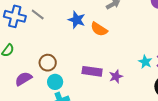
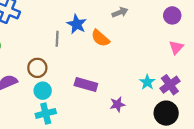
gray line: (38, 15) -> (57, 39), moved, turned 48
purple star: (116, 76) -> (117, 104), moved

